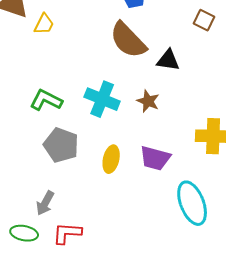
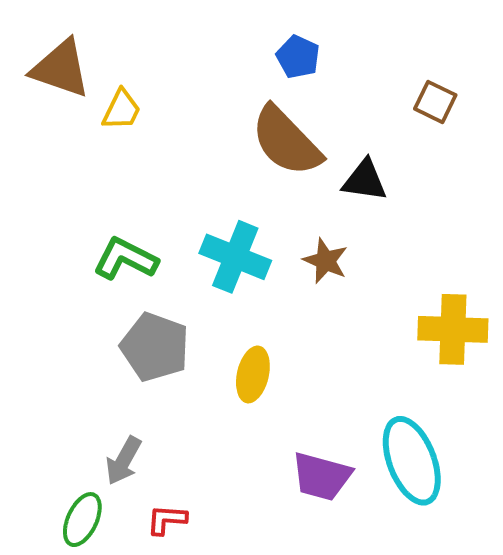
purple trapezoid: (155, 158) -> (322, 476), moved
green ellipse: (24, 233) -> (82, 520), turned -76
red L-shape: (67, 233) -> (167, 520), size x0.7

